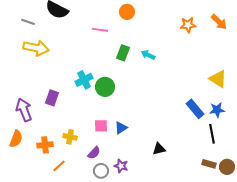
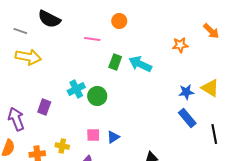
orange star: (188, 25) -> (180, 45), moved
cyan arrow: (148, 55) -> (140, 64), size x1.6
blue star: (217, 110) -> (186, 92), moved
black line: (212, 134) -> (214, 134), moved

